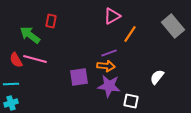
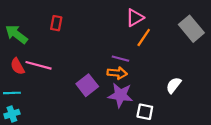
pink triangle: (112, 16) -> (135, 18), moved
green arrow: (30, 35) -> (16, 34), moved
purple line: (109, 53) -> (120, 59), turned 35
purple square: (79, 77) -> (87, 85), turned -30

